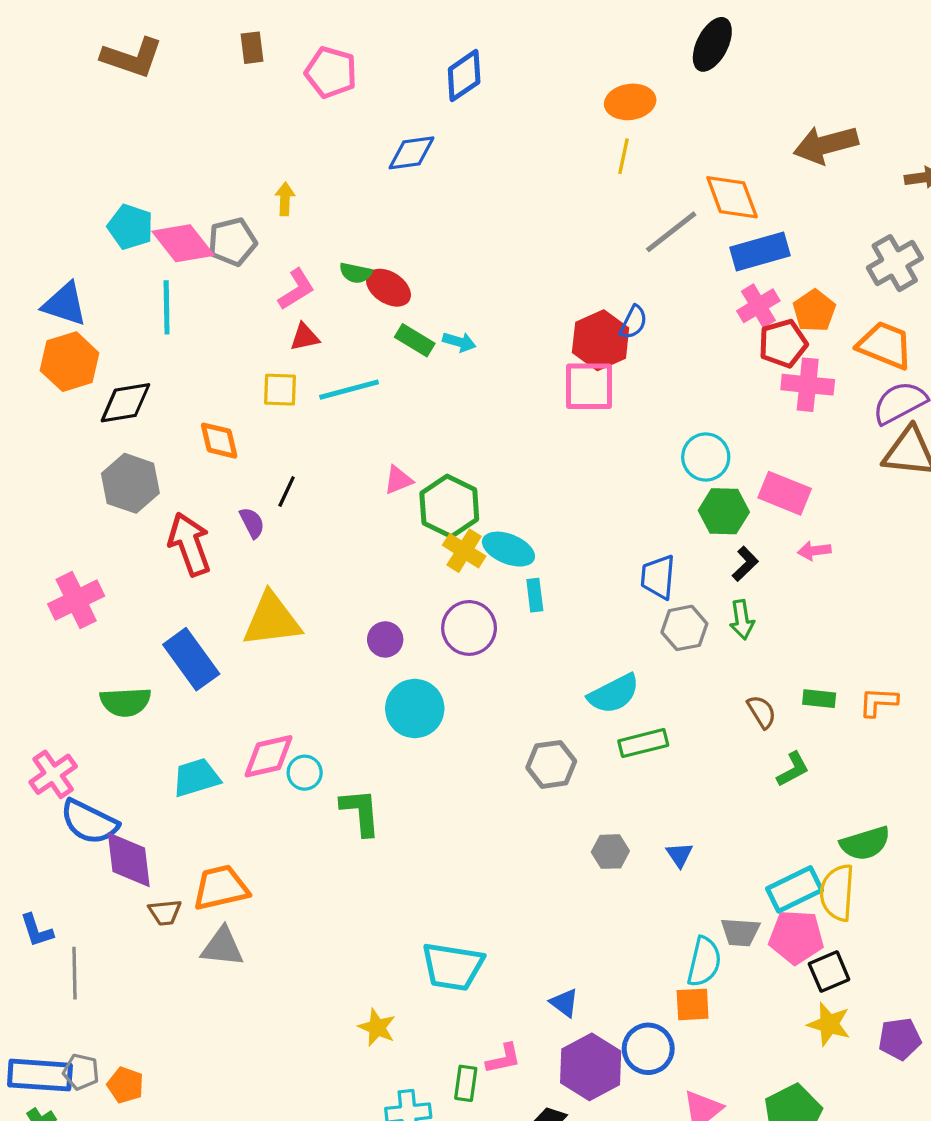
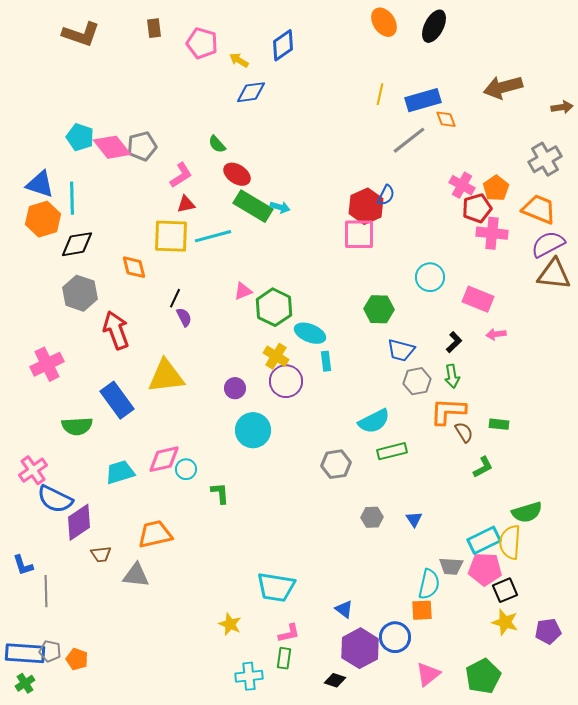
orange ellipse: (630, 102) -> (384, 22), moved, turned 64
orange diamond: (732, 197) -> (446, 119), size x0.6
yellow arrow: (285, 199) -> (239, 60), moved, turned -60
blue rectangle: (760, 252) -> (423, 100), moved
green semicircle: (356, 273) -> (217, 144), moved, turned 36
pink cross: (758, 306) -> (462, 185), turned -30
cyan line: (167, 307) -> (72, 198), moved
green rectangle: (415, 340) -> (253, 206), size x1.6
yellow square: (280, 390) -> (171, 236), size x1.6
green hexagon: (724, 511) -> (379, 309), moved
purple semicircle: (252, 523) -> (184, 317), moved
yellow cross: (464, 551) -> (276, 356), moved
blue trapezoid: (658, 577) -> (401, 350), turned -80
orange L-shape: (878, 702) -> (448, 411), moved, size x1.5
green L-shape: (361, 812) -> (220, 493), size x0.7
purple diamond: (129, 860) -> (79, 522), turned 63
orange trapezoid: (221, 888) -> (155, 534), moved
pink L-shape: (504, 1059) -> (289, 633), moved

